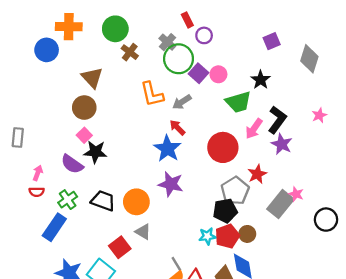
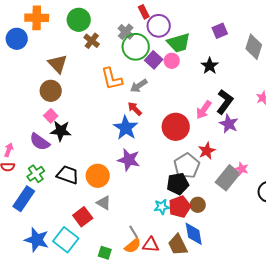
purple circle: (204, 35) -> (159, 26), size x1.5
green trapezoid: (238, 102) -> (179, 43), moved

